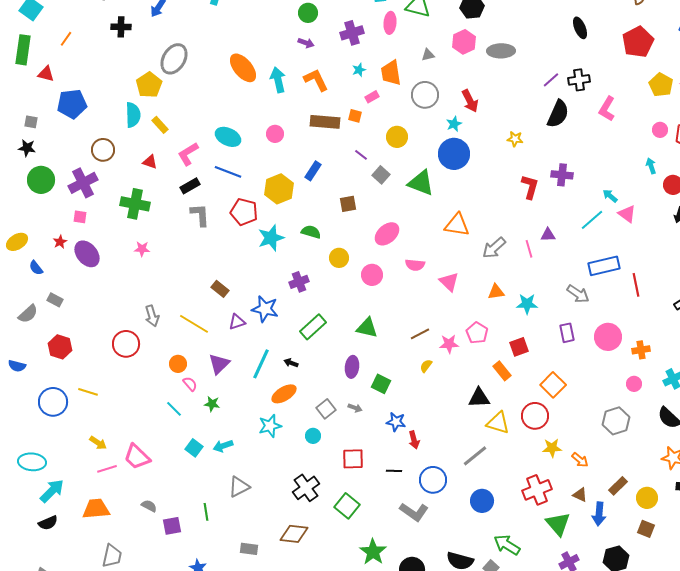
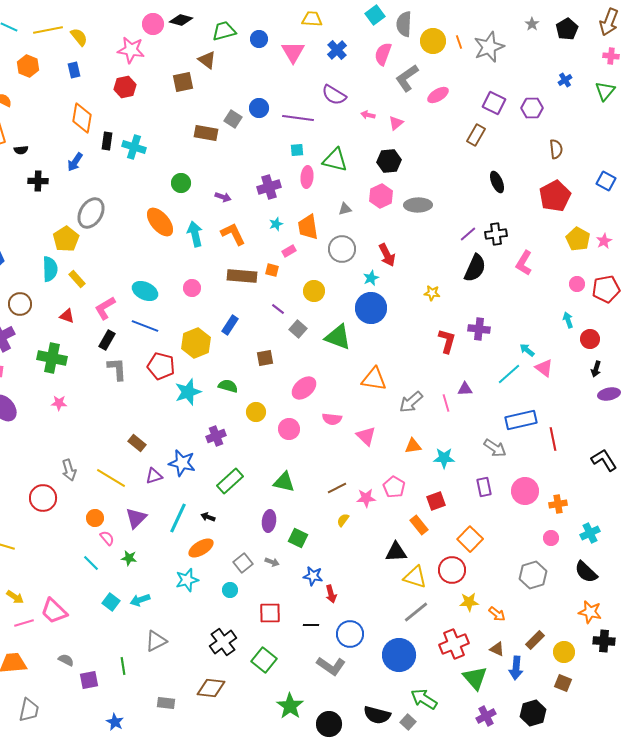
green circle: (308, 13) -> (181, 183), moved
black rectangle: (190, 186) -> (107, 340), turned -30
gray line: (475, 456) -> (416, 612), moved
blue circle: (482, 501) -> (399, 655), size x1.4

